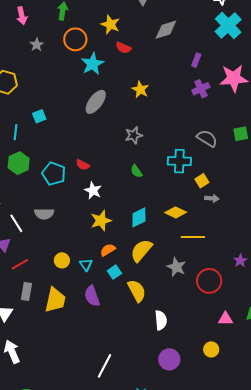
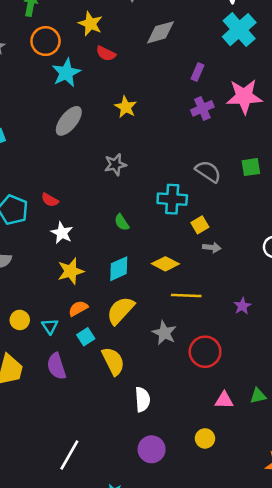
green semicircle: (136, 171) -> (122, 222), moved
purple star: (240, 261) -> (242, 306), moved

